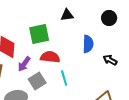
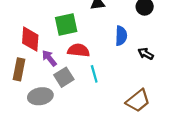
purple arrow: (24, 64) -> (49, 58), turned 105

